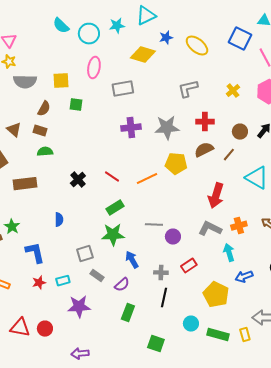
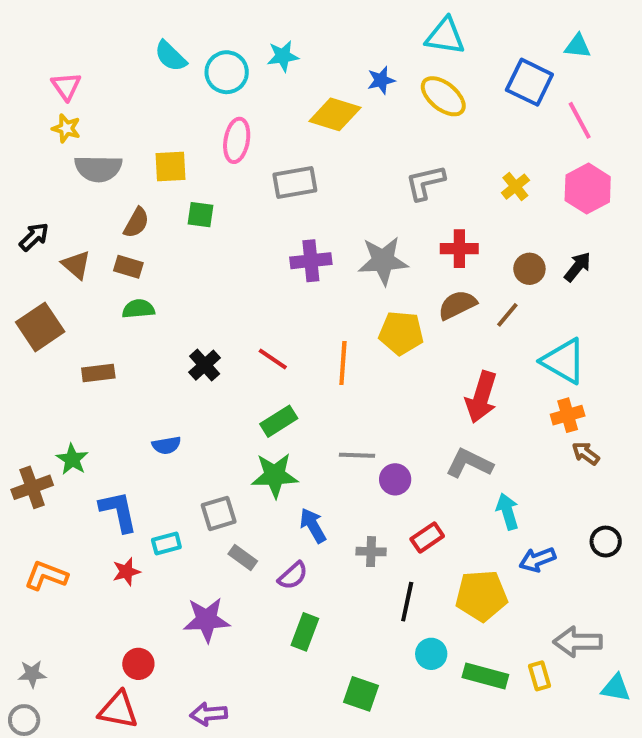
cyan triangle: (146, 16) -> (445, 36), moved, turned 35
orange line: (147, 179) -> (343, 363), turned -60
brown rectangle: (25, 184) -> (98, 373), size x0.7
blue semicircle: (59, 220) -> (166, 445), turned 80
orange cross: (239, 226) -> (568, 415), moved
cyan rectangle: (63, 281) -> (166, 544), moved
yellow pentagon: (216, 295) -> (481, 596), turned -30
black line: (164, 298) -> (407, 602), moved
red triangle: (20, 328) -> (118, 710), moved

